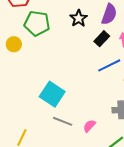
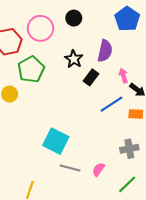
green pentagon: (37, 23) -> (31, 69), turned -30
black rectangle: (102, 39) -> (91, 77), moved

